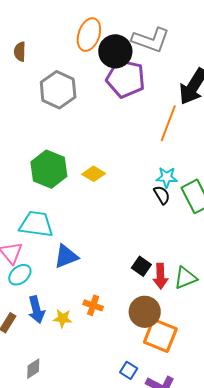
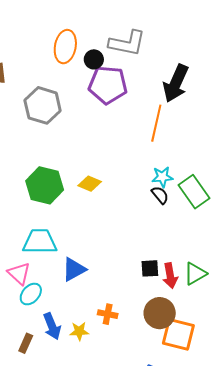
black circle: (115, 51) -> (94, 59), size x0.6
black square: (141, 266) -> (150, 268), turned -30

